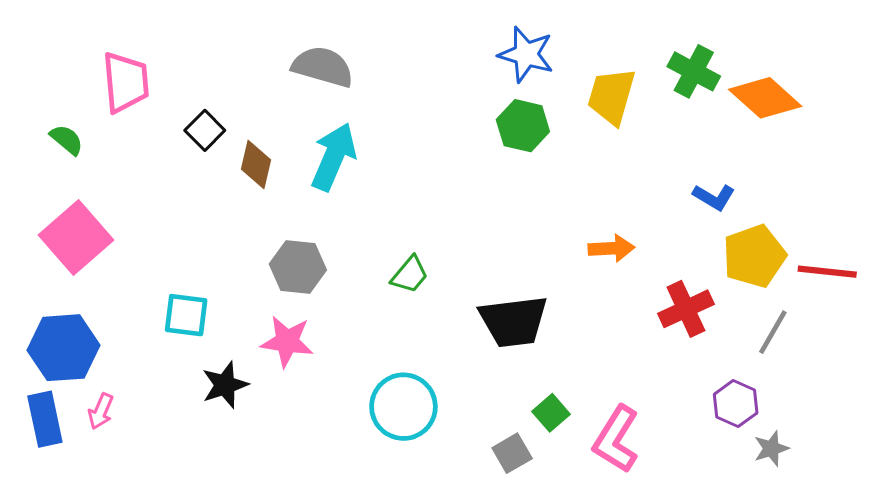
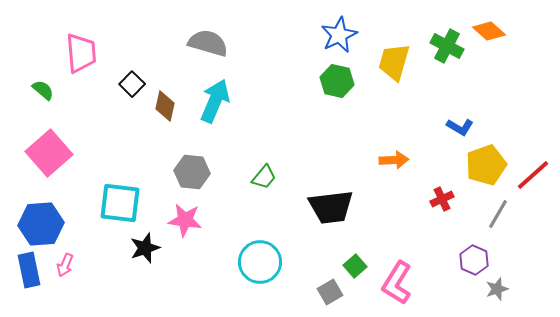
blue star: (526, 54) -> (339, 35), turned 30
orange diamond: (765, 98) -> (489, 31), moved, size x0.7
red line: (827, 272) -> (533, 175), turned -48
red cross: (686, 309) -> (442, 199), size x0.7
cyan square: (186, 315) -> (120, 203), size x1.4

